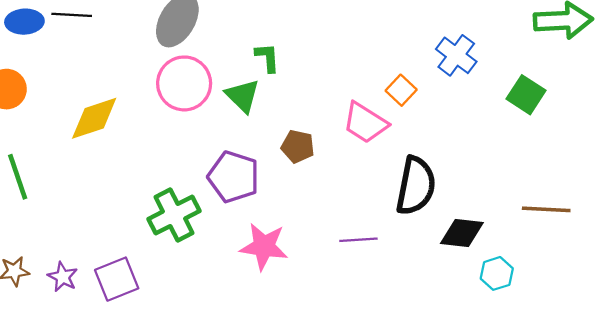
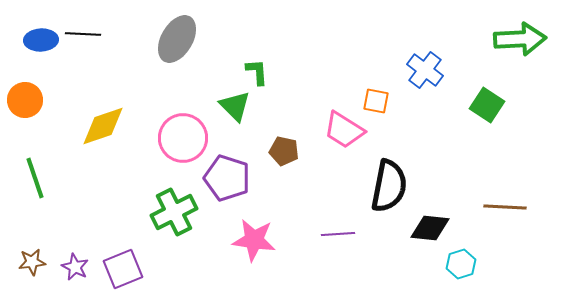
pink circle: (184, 83) -> (183, 138), moved
orange square: (401, 90) -> (376, 101), turned -32

